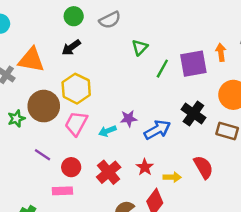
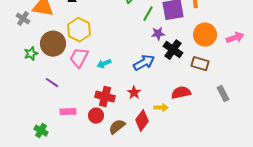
purple star: (129, 119) -> (158, 34), moved
red circle: (71, 167) -> (96, 116), moved
red semicircle: (203, 167) -> (181, 93), turned -72
red cross: (109, 172) -> (105, 97), turned -36
yellow arrow: (172, 177) -> (161, 108), moved

